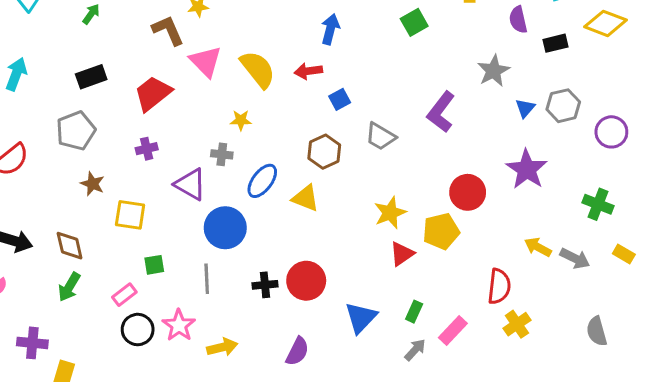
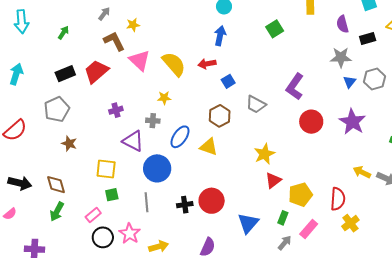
gray star: (494, 71) -> (341, 57), moved, turned 30
red trapezoid: (153, 93) -> (96, 71), moved
purple cross: (147, 149) -> (116, 110), moved
red circle: (468, 192) -> (311, 122), moved
yellow square: (130, 215) -> (106, 169), moved
yellow pentagon: (441, 231) -> (300, 195), moved

